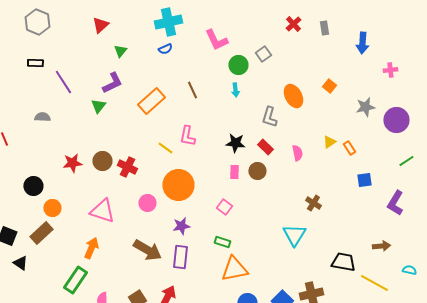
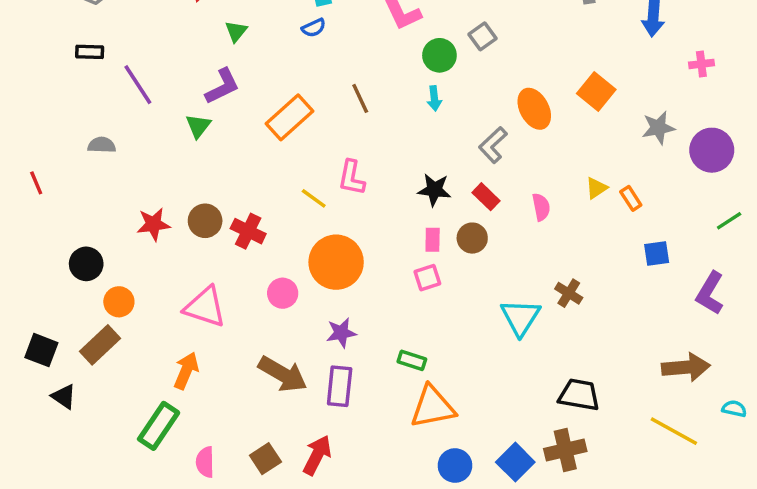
orange square: (329, 86) -> (596, 92), size x1.5
gray L-shape: (269, 117) -> (493, 145), turned 30
pink square: (224, 207) -> (427, 278), moved, turned 35
cyan triangle: (294, 235) -> (520, 317), moved
brown arrow: (381, 246) -> (686, 367), size x1.5
black trapezoid: (343, 262) -> (579, 395), moved

